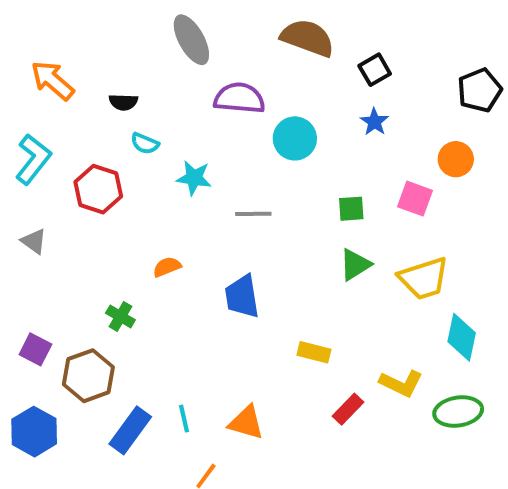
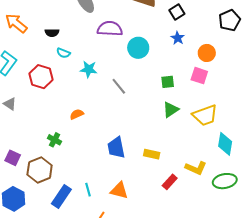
orange circle: (456, 159) -> (207, 53), moved
gray line: (253, 214) -> (119, 86), turned 54
blue trapezoid: (242, 296) -> (116, 148), moved

